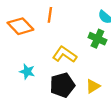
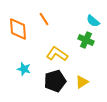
orange line: (50, 15) -> (44, 19), turned -40
orange diamond: (20, 26) -> (18, 29), turned 40

